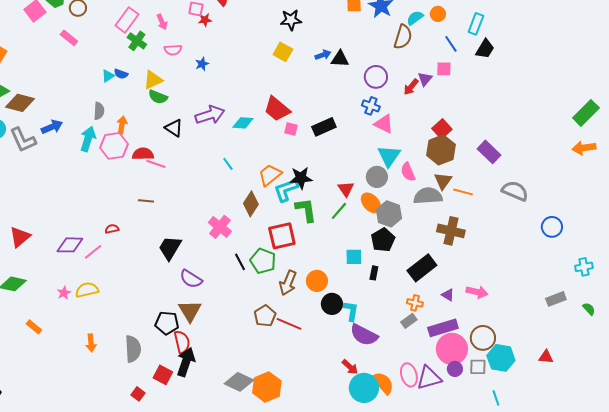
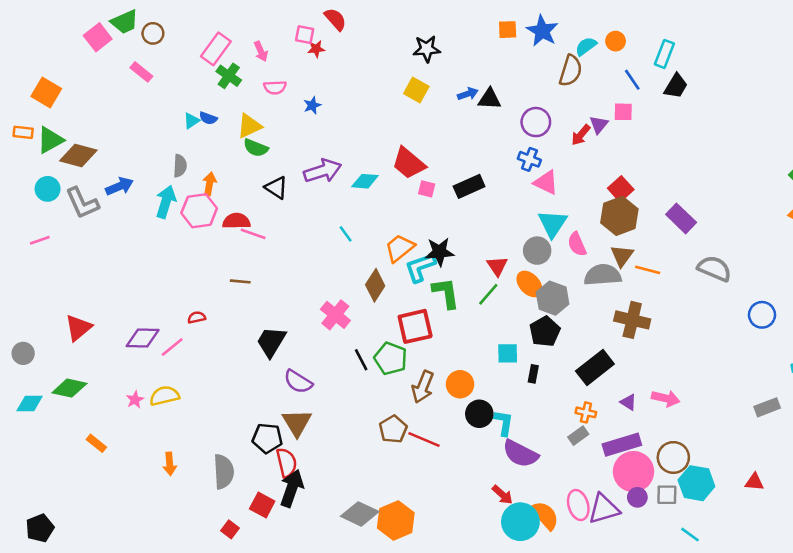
cyan line: (496, 398) -> (690, 535), turned -35

